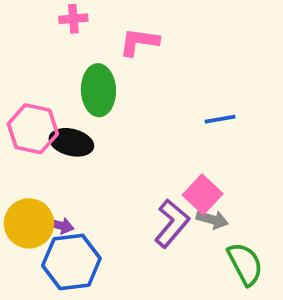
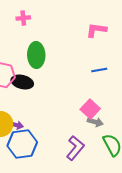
pink L-shape: (139, 42) -> (96, 30), moved
purple L-shape: (172, 223) -> (75, 148), moved

